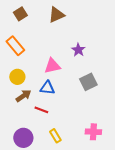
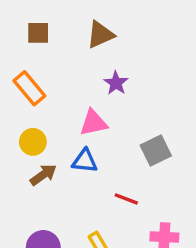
brown square: (20, 14) -> (38, 33), turned 32
purple star: (78, 50) -> (116, 83), moved
red line: (41, 110) -> (126, 199), moved

